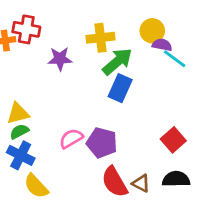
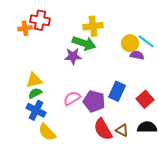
yellow circle: (152, 31) -> (130, 43), moved
purple semicircle: (162, 45) -> (137, 55), moved
purple star: (60, 59) -> (73, 56), moved
green arrow: (117, 62) -> (84, 43), moved, turned 60
blue rectangle: (120, 88) -> (117, 91), moved

